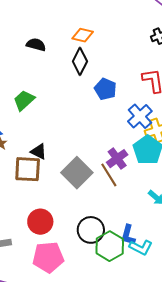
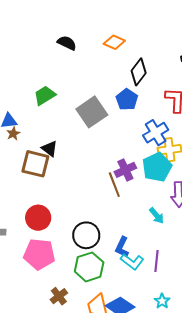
black diamond: (80, 61) -> (139, 72), moved
gray square: (77, 173) -> (92, 112), moved
green hexagon: (110, 246) -> (89, 267), moved

